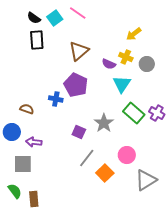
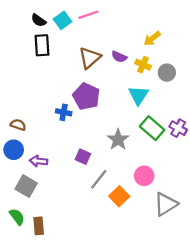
pink line: (78, 13) -> (89, 15), turned -54
purple semicircle: (109, 64) -> (119, 57), moved
brown semicircle: (27, 109) -> (18, 125), moved
purple square: (79, 132) -> (83, 157), moved
gray square: (23, 164) -> (26, 186), turned 30

